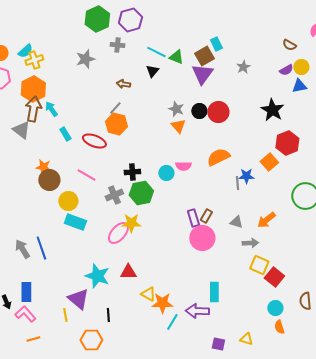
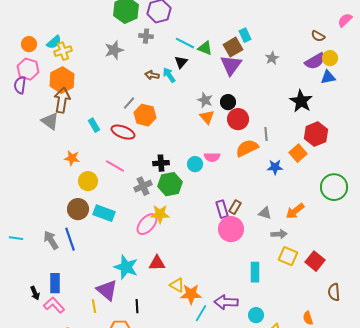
purple semicircle: (286, 70) -> (315, 61), size x1.5
gray line: (115, 108) -> (129, 103), moved
cyan arrow: (51, 109) -> (169, 75), moved
red circle: (218, 112) -> (238, 119), moved
brown circle: (49, 180) -> (78, 209), moved
gray line: (237, 183) -> (266, 134), moved
yellow circle: (68, 201) -> (88, 181), moved
red square: (274, 277) -> (315, 261), moved
cyan rectangle: (214, 292) -> (255, 272), moved
cyan circle: (275, 308) -> (256, 315), moved

